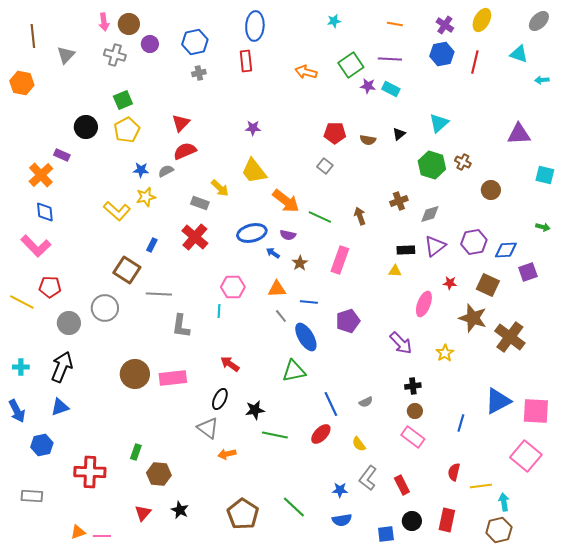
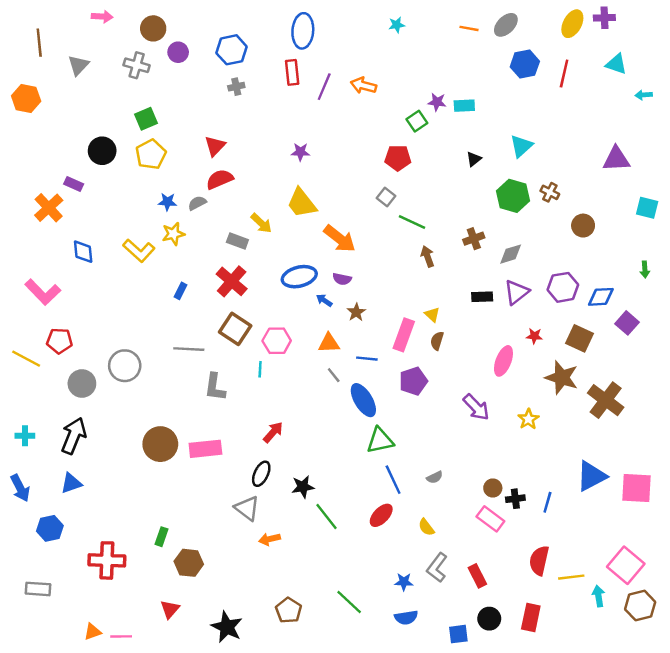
gray ellipse: (539, 21) -> (506, 25), moved
pink arrow: (104, 22) -> (102, 17), moved, turned -78
purple cross: (445, 25) -> (604, 18), moved, turned -36
purple line: (390, 59) -> (324, 87), moved, turned -70
green square: (351, 65) -> (417, 121), moved, size x0.7
cyan rectangle: (391, 89) -> (464, 106), turned -30
brown semicircle: (368, 140) -> (437, 341), moved, turned 98
blue diamond: (45, 212) -> (83, 252), moved
green line: (320, 217) -> (412, 222), moved
green arrow: (543, 227) -> (645, 270), turned 72
pink rectangle: (340, 260) -> (404, 335), moved
brown square: (127, 270) -> (235, 329), moved
yellow triangle: (395, 271) -> (432, 315), moved, turned 40
purple square: (528, 272) -> (627, 323), turned -30
red arrow: (230, 364) -> (273, 432), turned 96
green triangle: (294, 371) -> (380, 440), moved
black cross: (413, 386) -> (515, 499), moved
green line: (275, 435) -> (327, 516), turned 40
pink square: (526, 456) -> (626, 565), moved
red semicircle: (454, 472) -> (539, 560), size x1.4
black star: (180, 510) -> (227, 627), moved, size x1.5
brown pentagon: (243, 514) -> (289, 610), size x0.7
brown hexagon: (499, 530) -> (640, 606), moved

